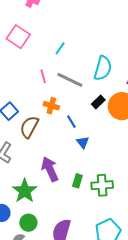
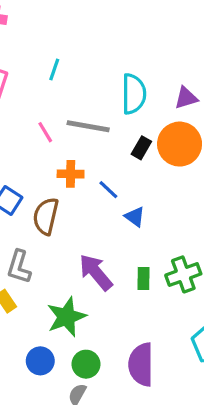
cyan line: (60, 48) -> (54, 70), moved
green star: (25, 191) -> (66, 317), turned 30

